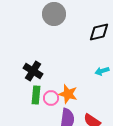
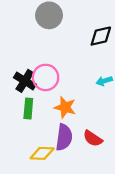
pink circle: (51, 98) -> (46, 77), moved, size x1.5

